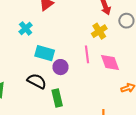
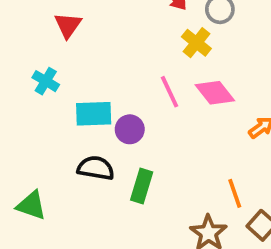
yellow cross: (99, 31) -> (196, 43), moved
green rectangle: (57, 98) -> (142, 186), turned 48

